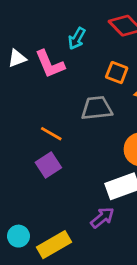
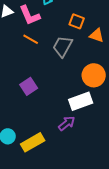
gray trapezoid: (97, 108) -> (63, 46), turned -55
orange line: (51, 134) -> (31, 39), moved

